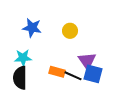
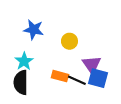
yellow circle: (70, 31) -> (69, 41), moved
cyan star: (23, 58) -> (24, 61), turned -30

